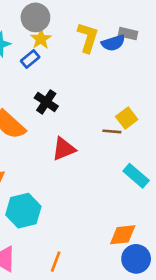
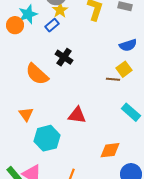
blue semicircle: (113, 43) -> (128, 45), moved
red triangle: (64, 149) -> (77, 115), moved, turned 30
orange diamond: (123, 235) -> (110, 150), moved

